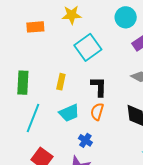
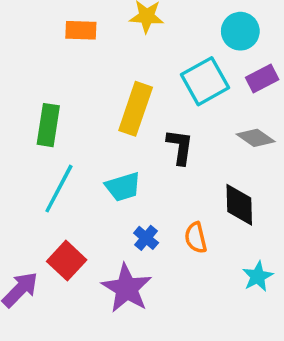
cyan square: (88, 47) -> (205, 81), moved
yellow rectangle: (61, 82) -> (136, 109), moved, size x1.8
orange semicircle: (97, 112) -> (196, 238), moved, turned -36

